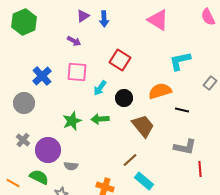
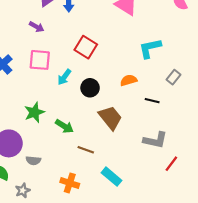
gray rectangle: (210, 83) -> (173, 77), moved
orange semicircle: (160, 91) -> (129, 80), size x0.7
green arrow: (100, 119) -> (64, 126), moved, turned -144
brown line: (130, 160) -> (86, 150), moved, turned 63
red line: (200, 169) -> (171, 164), turned 42

